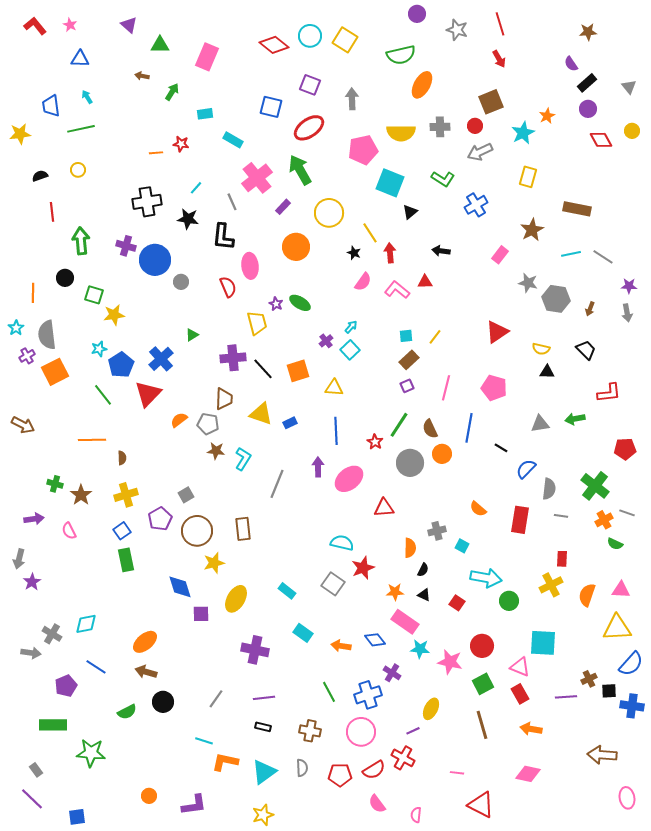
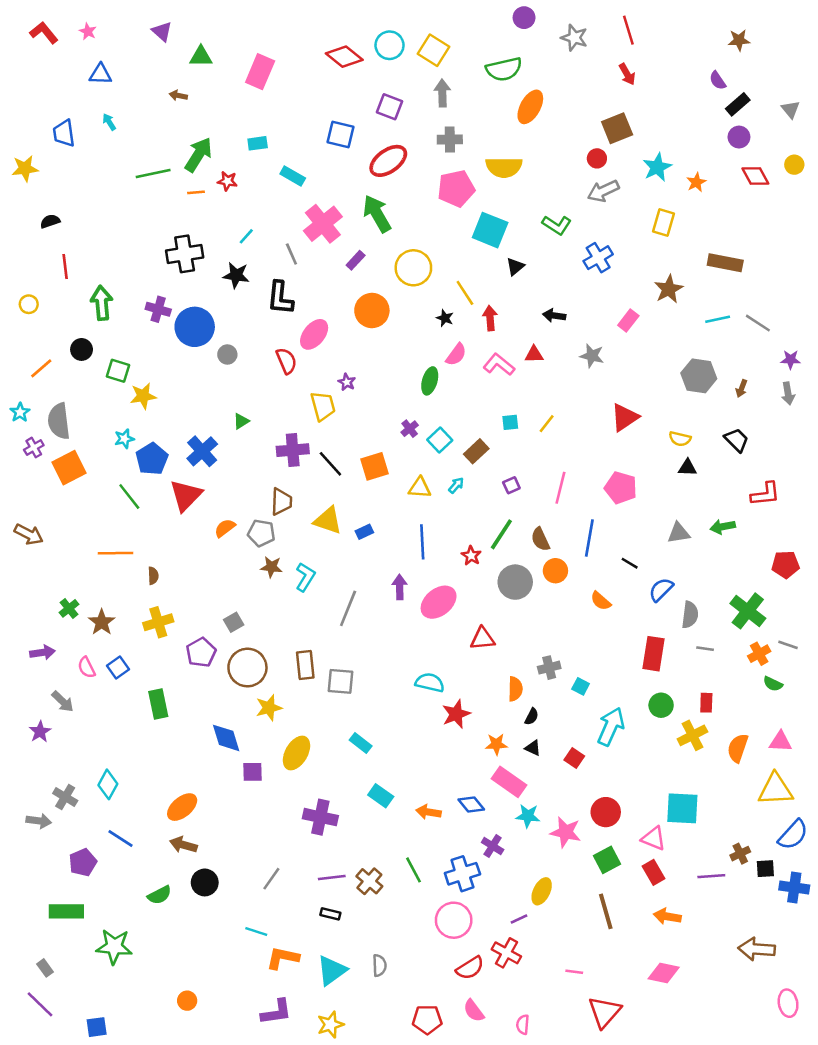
green arrow: (172, 92) -> (198, 155), moved, size x1.6
gray arrow: (352, 99) -> (442, 93), moved
orange star: (547, 116) -> (696, 182), moved
gray cross: (440, 127) -> (450, 140), moved
green line: (81, 129) -> (153, 173), moved
yellow circle: (78, 170) -> (29, 304), moved
pink ellipse: (250, 266) -> (314, 334), turned 45
gray star: (528, 283) -> (592, 356), moved
orange line: (33, 293) -> (41, 368), turned 48
green ellipse: (300, 303) -> (430, 381), moved, turned 75
cyan arrow: (351, 327) -> (456, 485), moved
brown rectangle: (409, 360) -> (476, 451), moved
green cross: (55, 484) -> (69, 608), turned 35
orange semicircle: (478, 509) -> (601, 601), moved
blue square: (122, 531) -> (118, 668), moved
gray arrow: (19, 559) -> (63, 701), moved, turned -60
cyan arrow: (486, 578) -> (611, 727), turned -76
gray square: (333, 584) -> (340, 681), moved, turned -30
green circle: (509, 601) -> (661, 705), moved
cyan diamond: (86, 624) -> (108, 784), turned -50
brown cross: (310, 731) -> (369, 881), moved, turned 30
red pentagon: (340, 775) -> (427, 1020), moved
purple L-shape: (194, 805) -> (276, 1012), moved
red triangle: (481, 805) -> (604, 1012), turned 44

